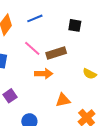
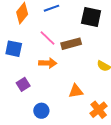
black square: (75, 25) -> (91, 17), size x1.5
orange arrow: (44, 74) -> (48, 63), moved

